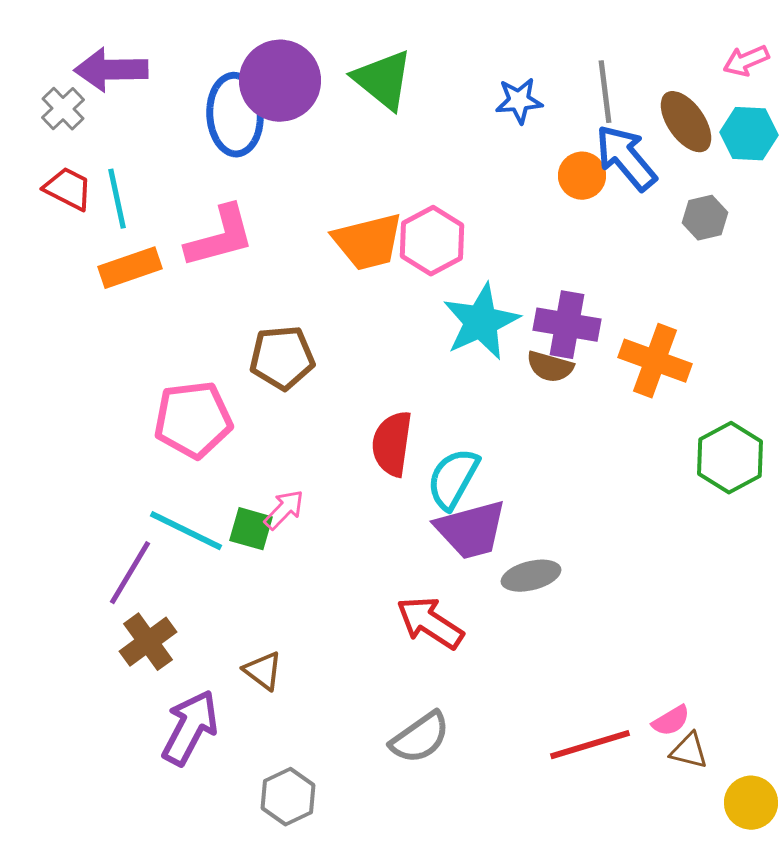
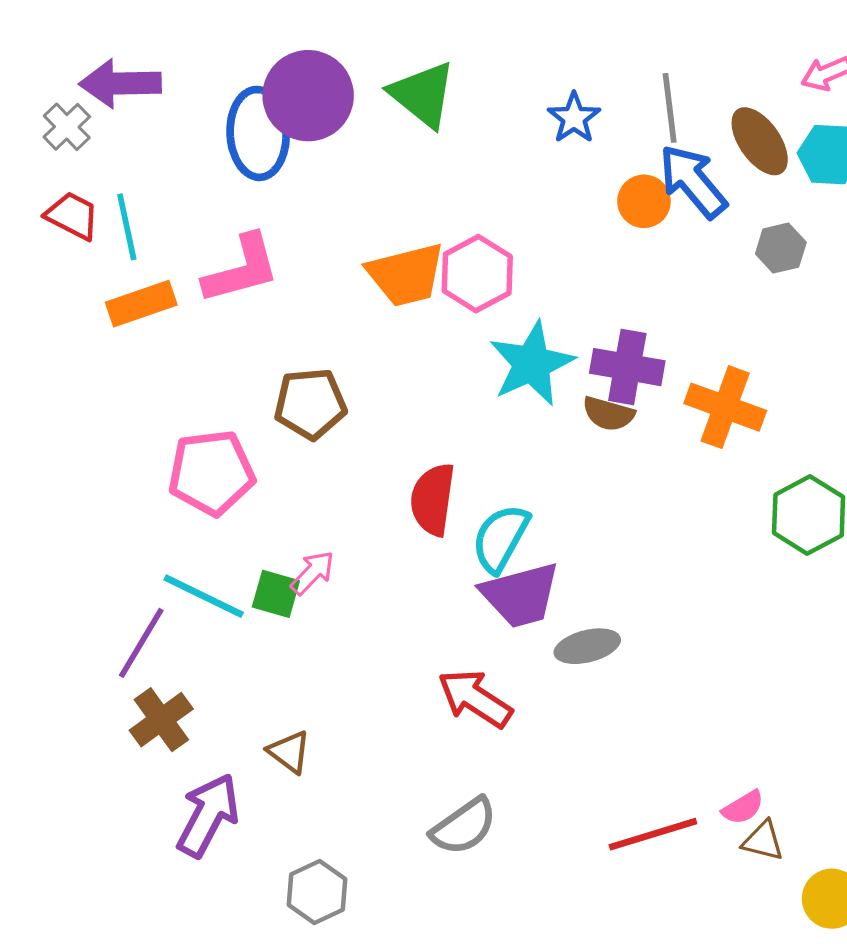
blue star: (519, 101) -> (574, 118), turned -30

